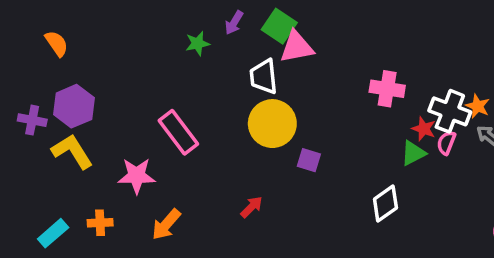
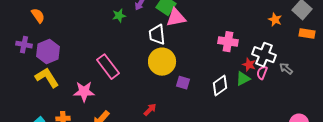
orange star: (478, 106) -> (275, 20), moved
purple cross: (32, 120) -> (24, 45), moved
white diamond: (385, 204) -> (220, 86), moved

